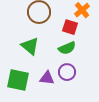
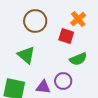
green semicircle: (67, 48) -> (78, 59), moved

